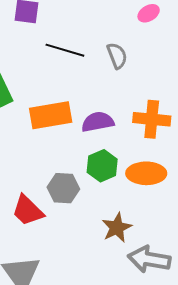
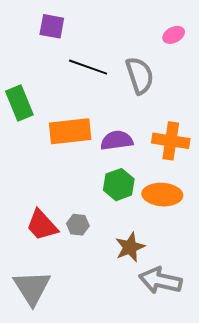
gray semicircle: (117, 56) -> (140, 75), size x1.4
gray hexagon: (63, 188) -> (78, 225), moved, size x0.7

